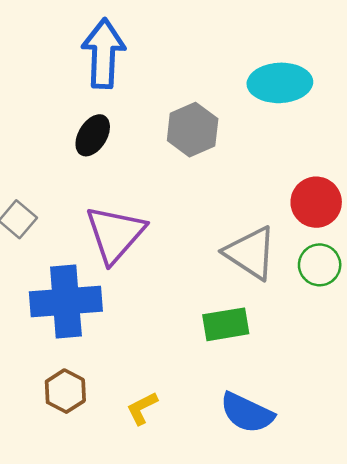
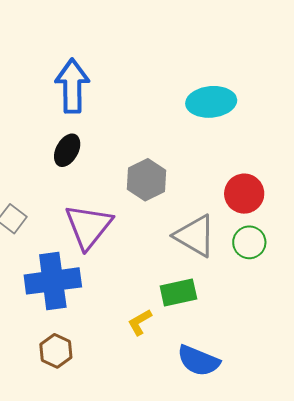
gray hexagon: (193, 130) -> (146, 180), moved
yellow L-shape: (142, 408) -> (140, 322), moved

